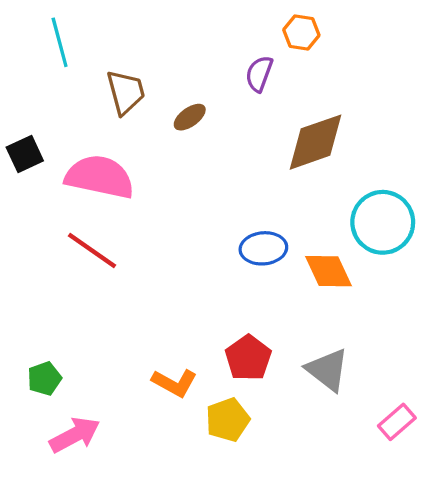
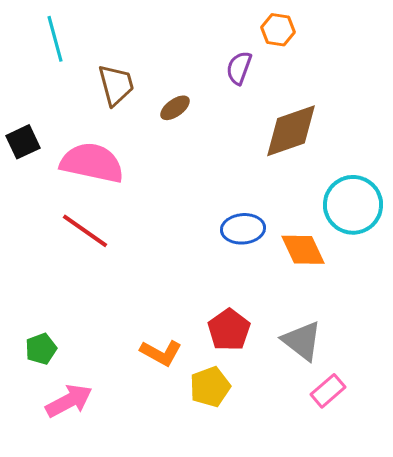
pink rectangle: (397, 422) -> (328, 391), moved

